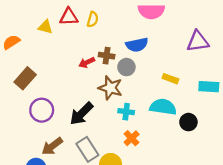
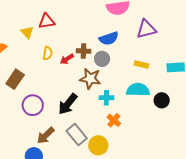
yellow semicircle: (93, 19) -> (48, 53), moved
yellow triangle: (45, 27) -> (27, 32), turned 40
purple triangle: (198, 41) -> (146, 29), moved

